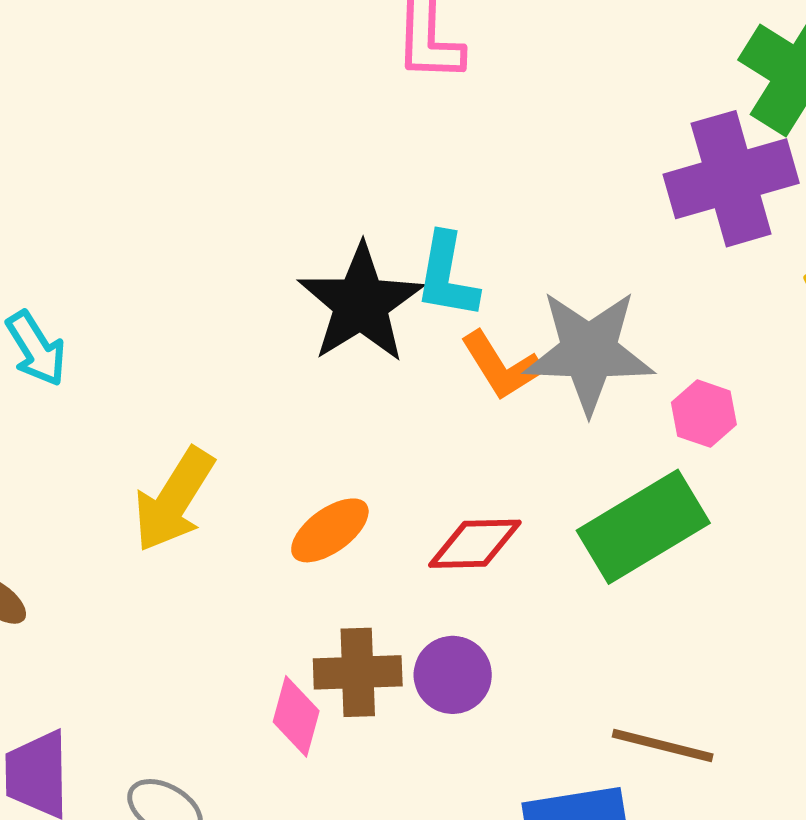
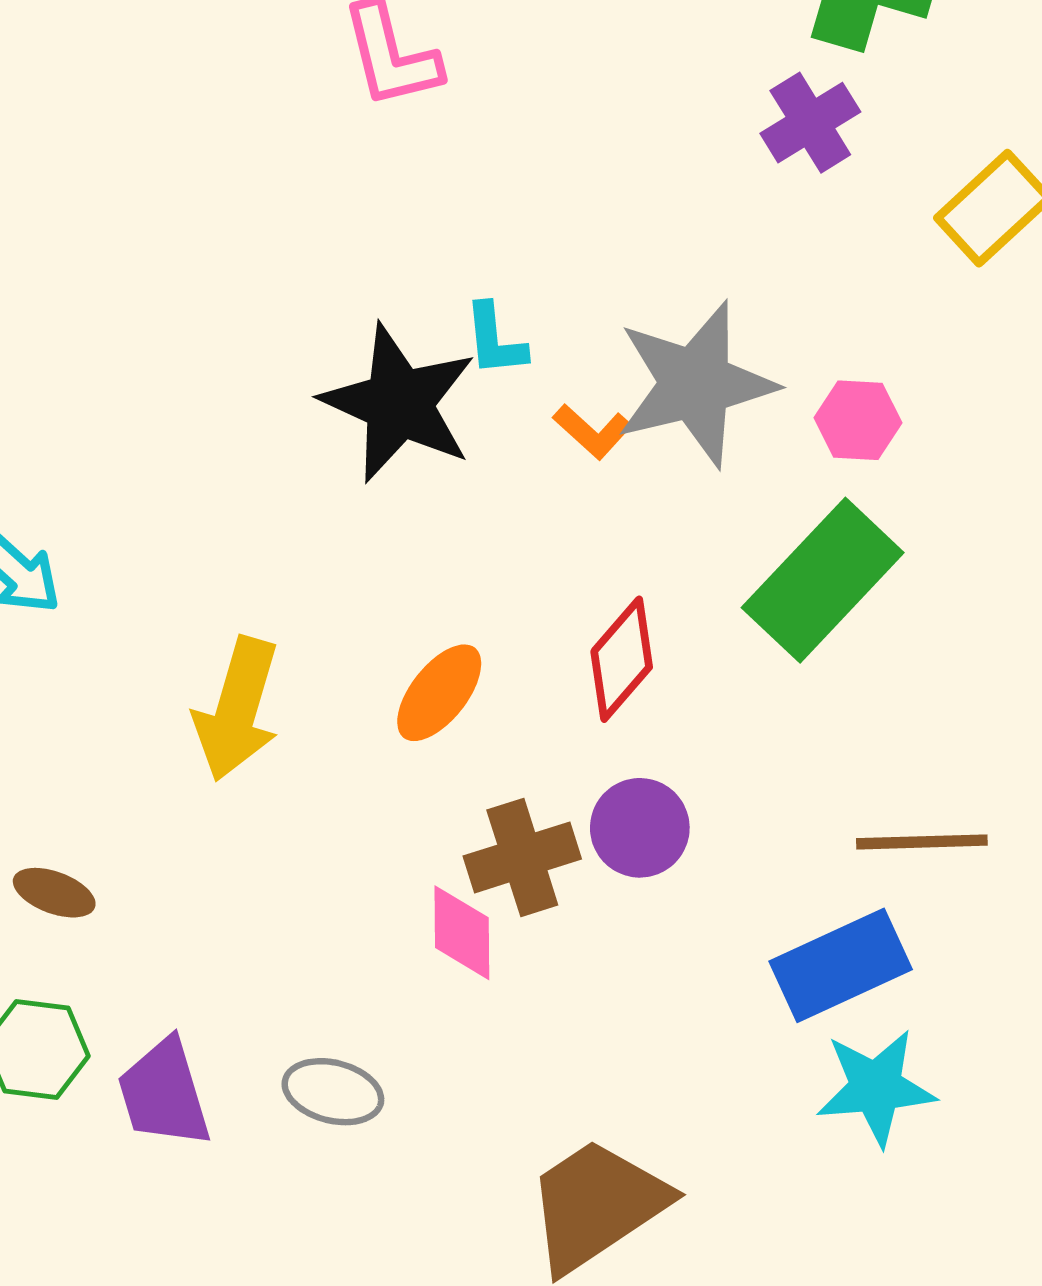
purple cross: (731, 179) -> (810, 123), size x0.6
cyan L-shape: (447, 276) -> (495, 340), size x0.7
orange L-shape: (501, 366) -> (593, 431), size x0.7
red diamond: (475, 544) -> (622, 659), turned -32

